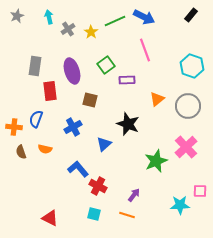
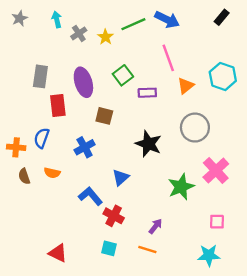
orange triangle: (157, 99) -> (186, 86), moved
gray circle: (188, 106) -> (195, 128), moved
blue triangle: (104, 144) -> (121, 177), moved
pink square: (200, 191) -> (217, 222), moved
cyan star: (180, 205) -> (209, 255), moved

